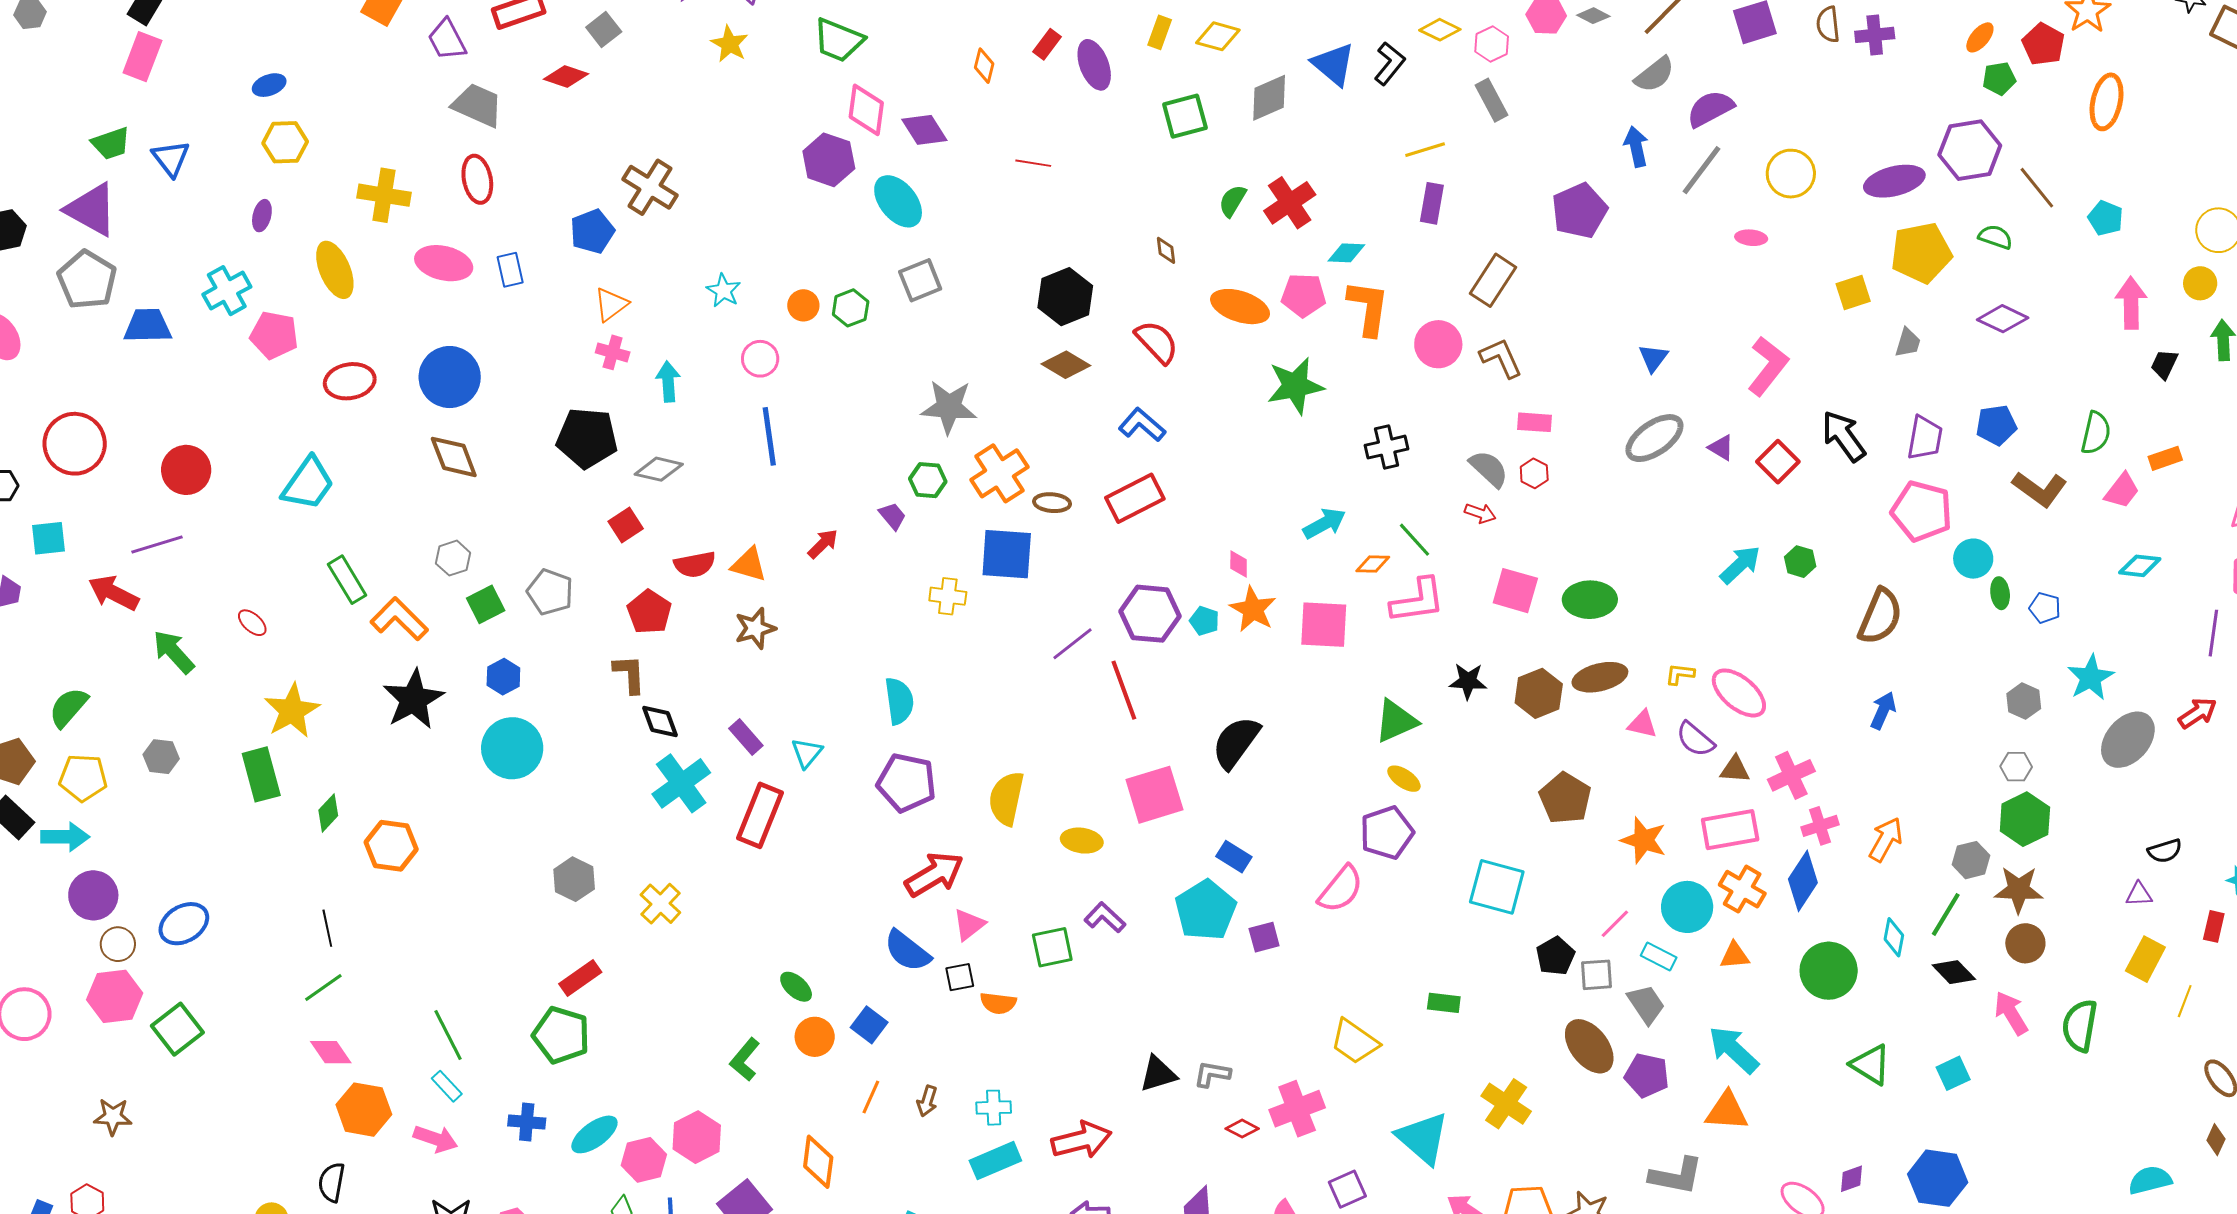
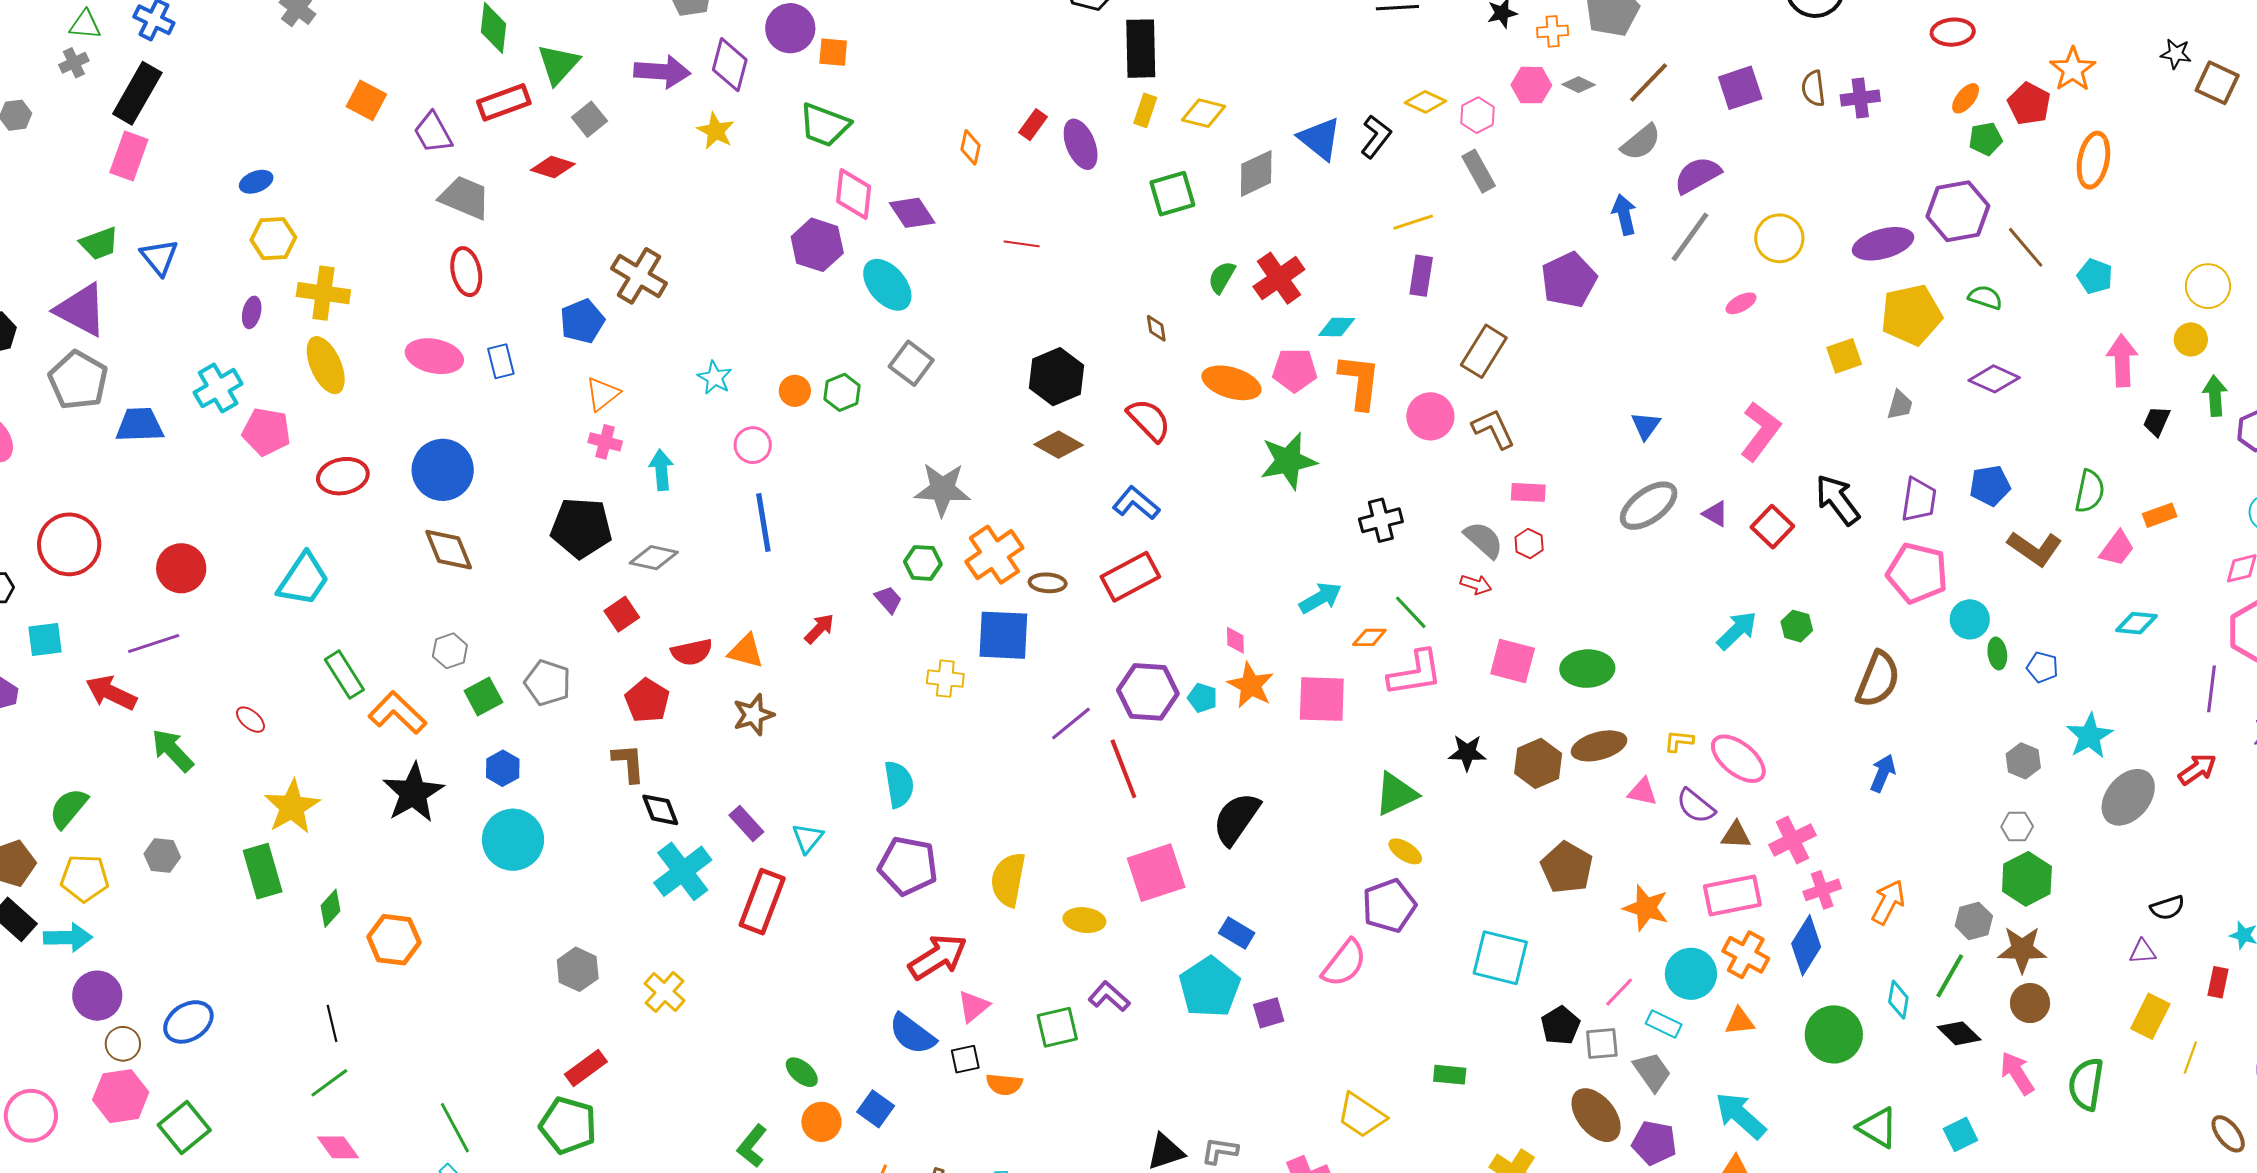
yellow cross: (384, 195) -> (323, 293), moved
pink ellipse: (1751, 238) -> (1741, 303), turned -32
gray square: (920, 280) -> (911, 363), turned -30

